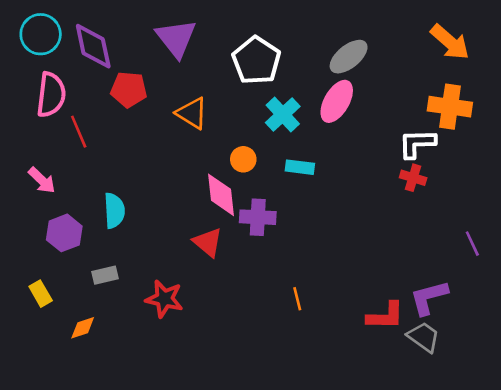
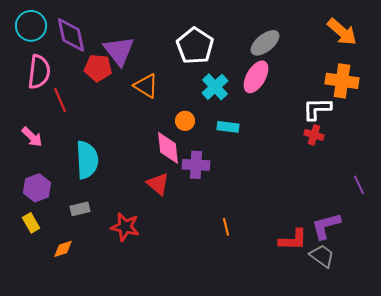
purple triangle: (176, 38) -> (119, 51), moved
cyan semicircle: (114, 211) -> (87, 160), size x1.4
purple hexagon: (64, 233) -> (37, 188), moved

